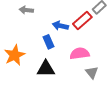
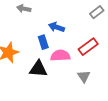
red rectangle: (82, 21) -> (88, 47), moved
pink semicircle: (80, 54) -> (60, 56), moved

